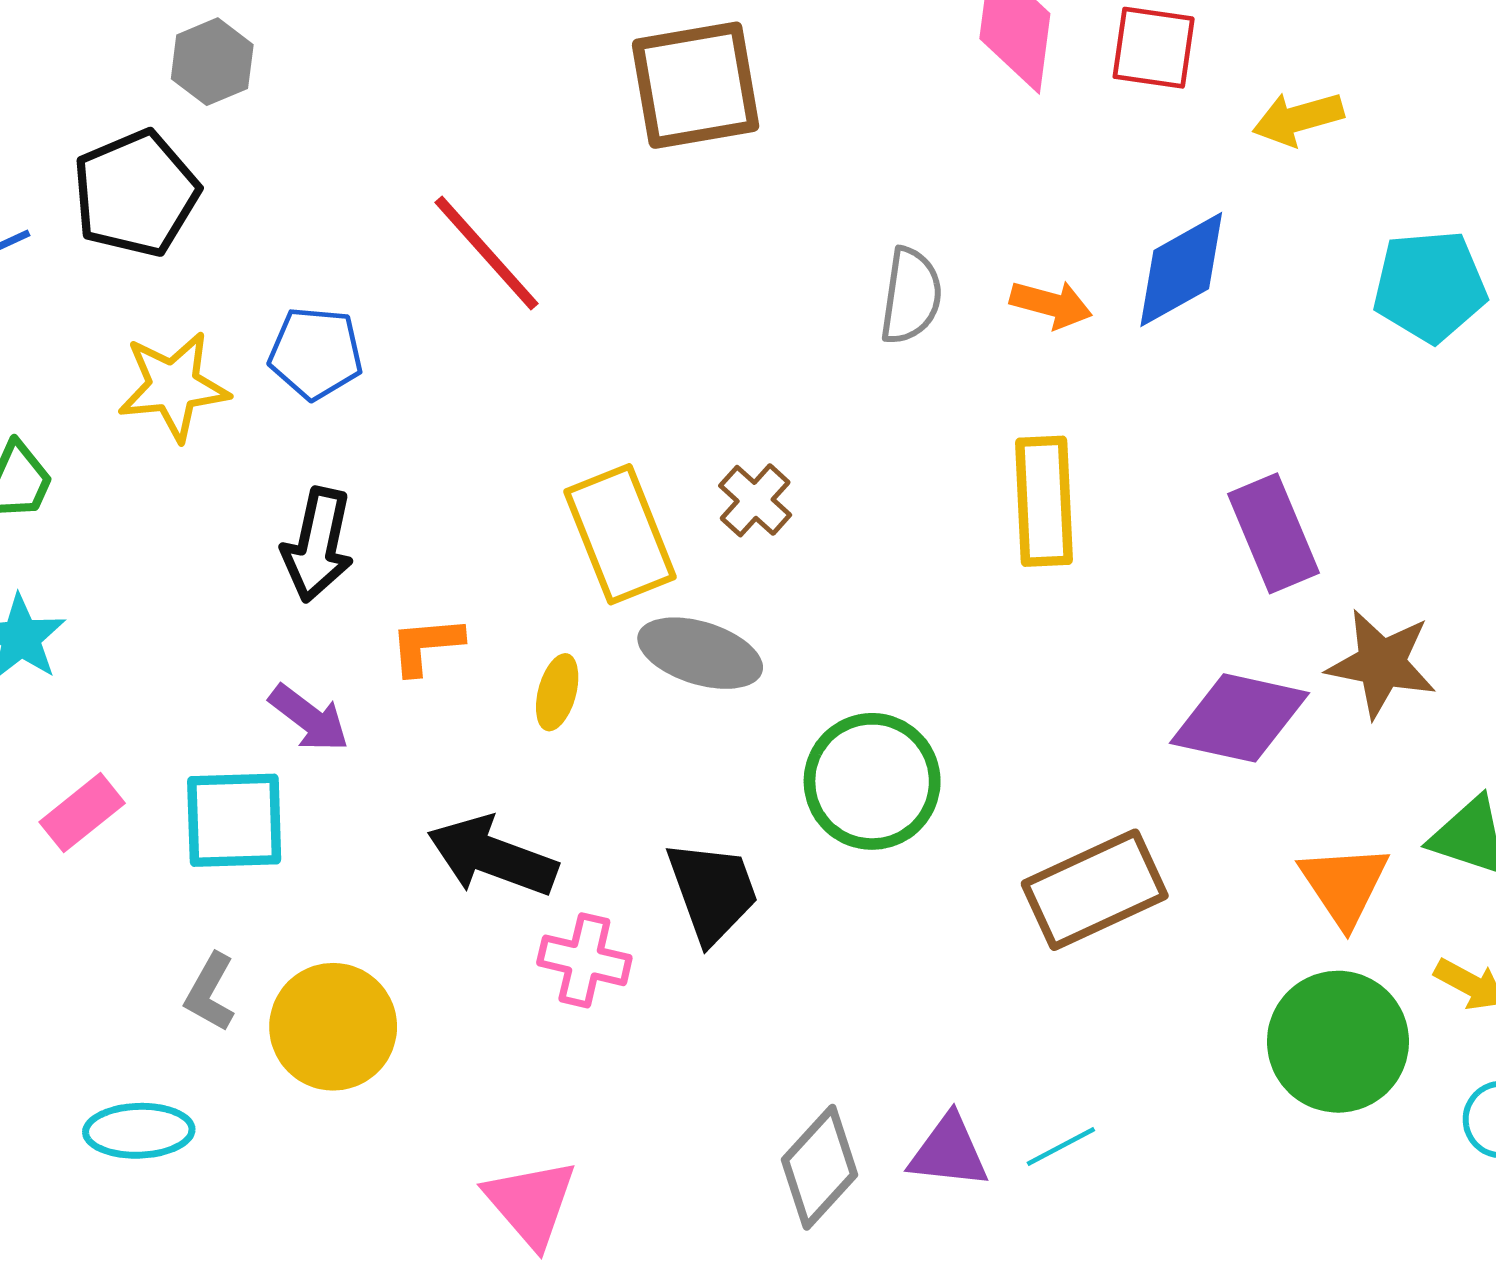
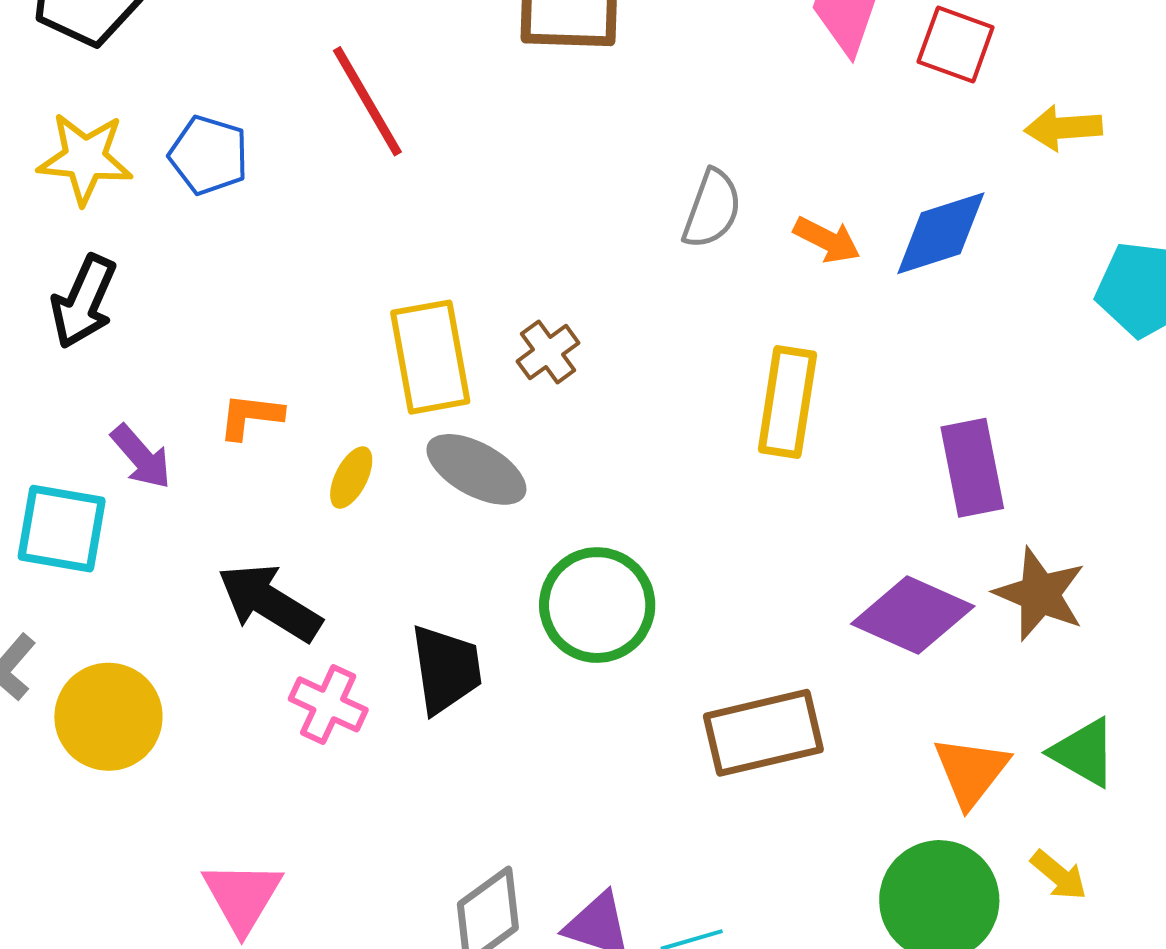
black arrow: (318, 545) -> (84, 302), moved

